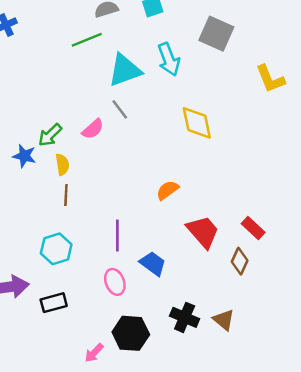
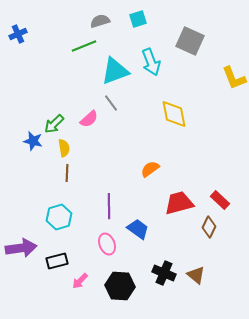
red trapezoid: (203, 232) -> (179, 203), turned -64
pink arrow: (94, 353) -> (80, 281), moved

